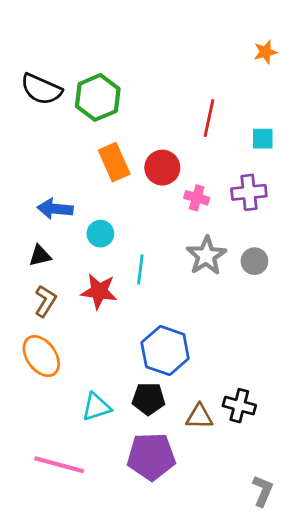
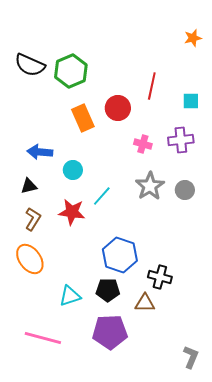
red circle: (162, 168) -> (118, 108), moved
cyan line: (140, 269) -> (102, 196), turned 35
black cross: (239, 406) -> (160, 277), moved

